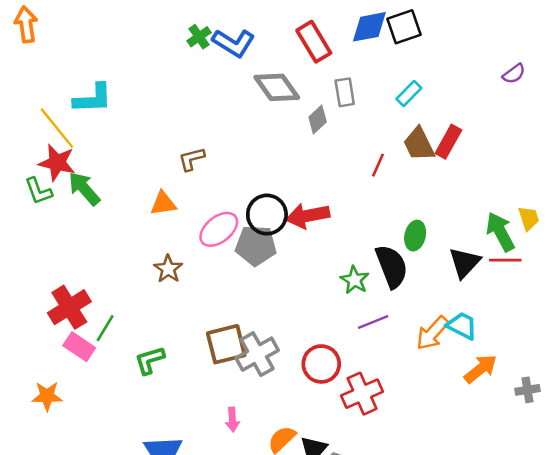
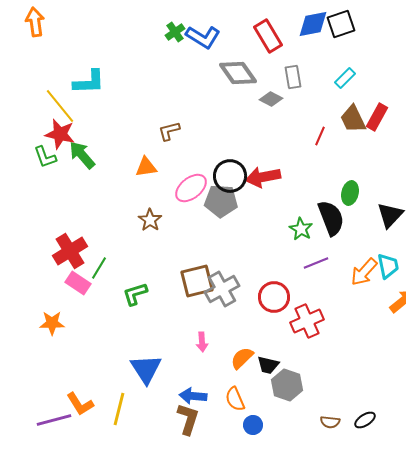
gray diamond: (318, 119) -> (271, 99), turned 70
cyan trapezoid: (462, 326) -> (388, 266), turned 52

